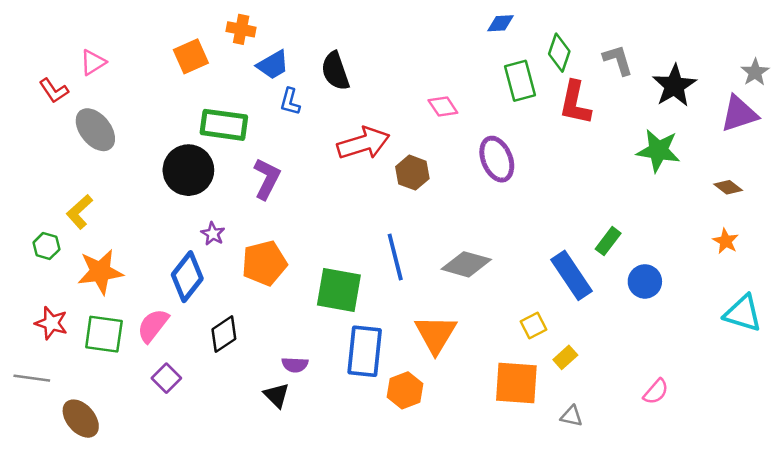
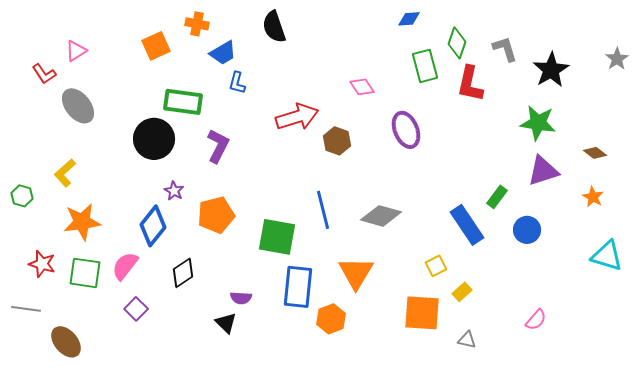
black semicircle: (335, 71) -> (274, 27), moved
purple triangle: (739, 114) -> (543, 171), moved
green hexagon: (46, 246) -> (22, 196), moved

